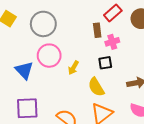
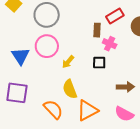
pink cross: (112, 42) -> (110, 44), turned 32
yellow semicircle: (96, 87) -> (70, 89), moved

